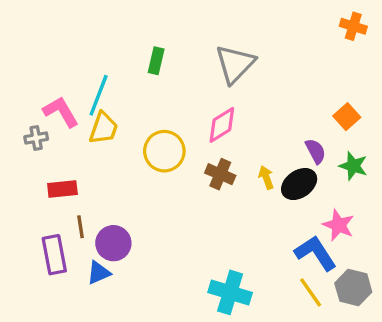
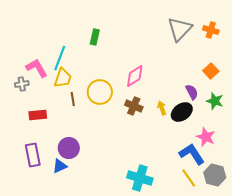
orange cross: (353, 26) -> (211, 30), moved
gray triangle: (235, 64) -> (180, 29), moved
brown line: (81, 227) -> (73, 99), moved

